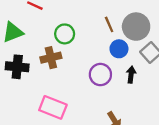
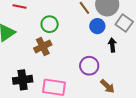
black cross: (17, 67) -> (23, 80), moved
purple circle: (100, 75) -> (89, 66), moved

